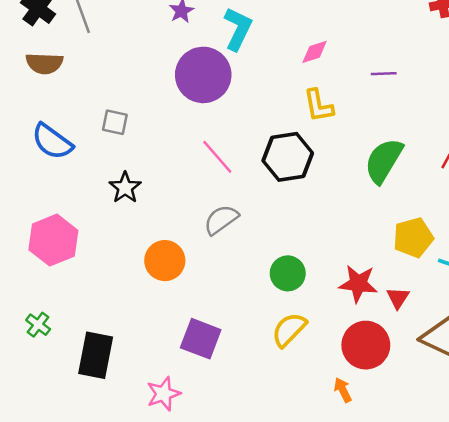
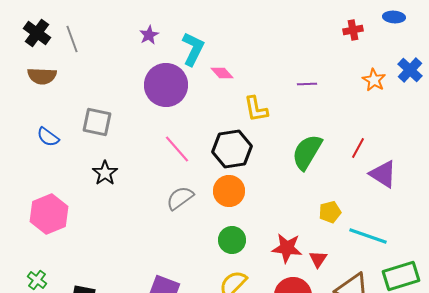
pink diamond: (315, 52) -> (222, 73), moved, turned 65
gray square: (115, 122) -> (97, 122), size x1.4
blue semicircle: (52, 141) -> (48, 137), size x0.7
yellow pentagon: (413, 238) -> (330, 212), size x0.7
orange circle: (165, 261) -> (229, 191), moved

